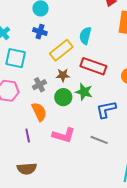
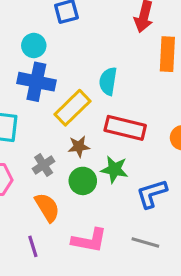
blue cross: (40, 32) -> (36, 82), size x1.6

